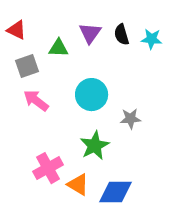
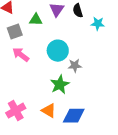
cyan star: (152, 39) -> (98, 24), moved
gray star: (131, 119) -> (75, 66), moved
pink cross: (48, 168) -> (16, 111), moved

